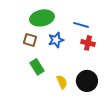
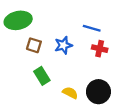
green ellipse: (42, 18) -> (18, 20), moved
yellow semicircle: (62, 82) -> (70, 93), turned -40

